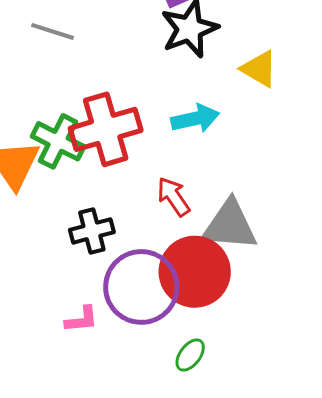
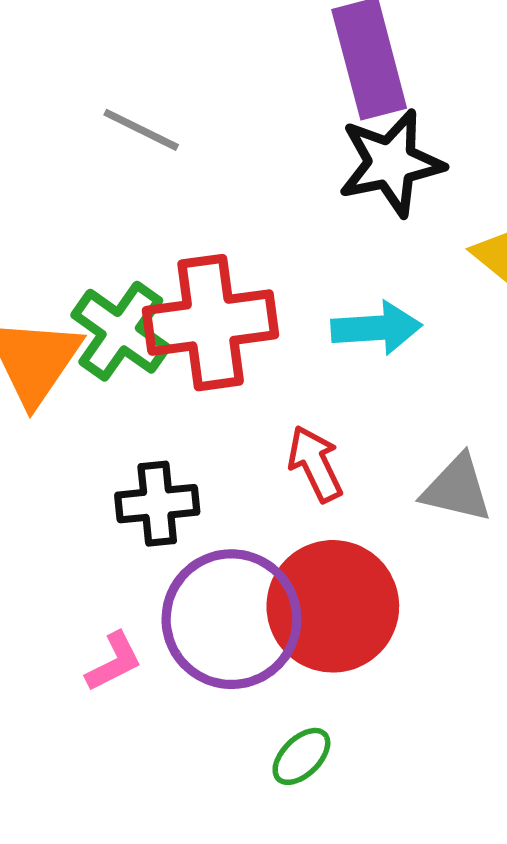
gray triangle: (230, 225) -> (457, 489), moved, size x0.7
pink L-shape: (82, 320) -> (114, 662), turned -30

